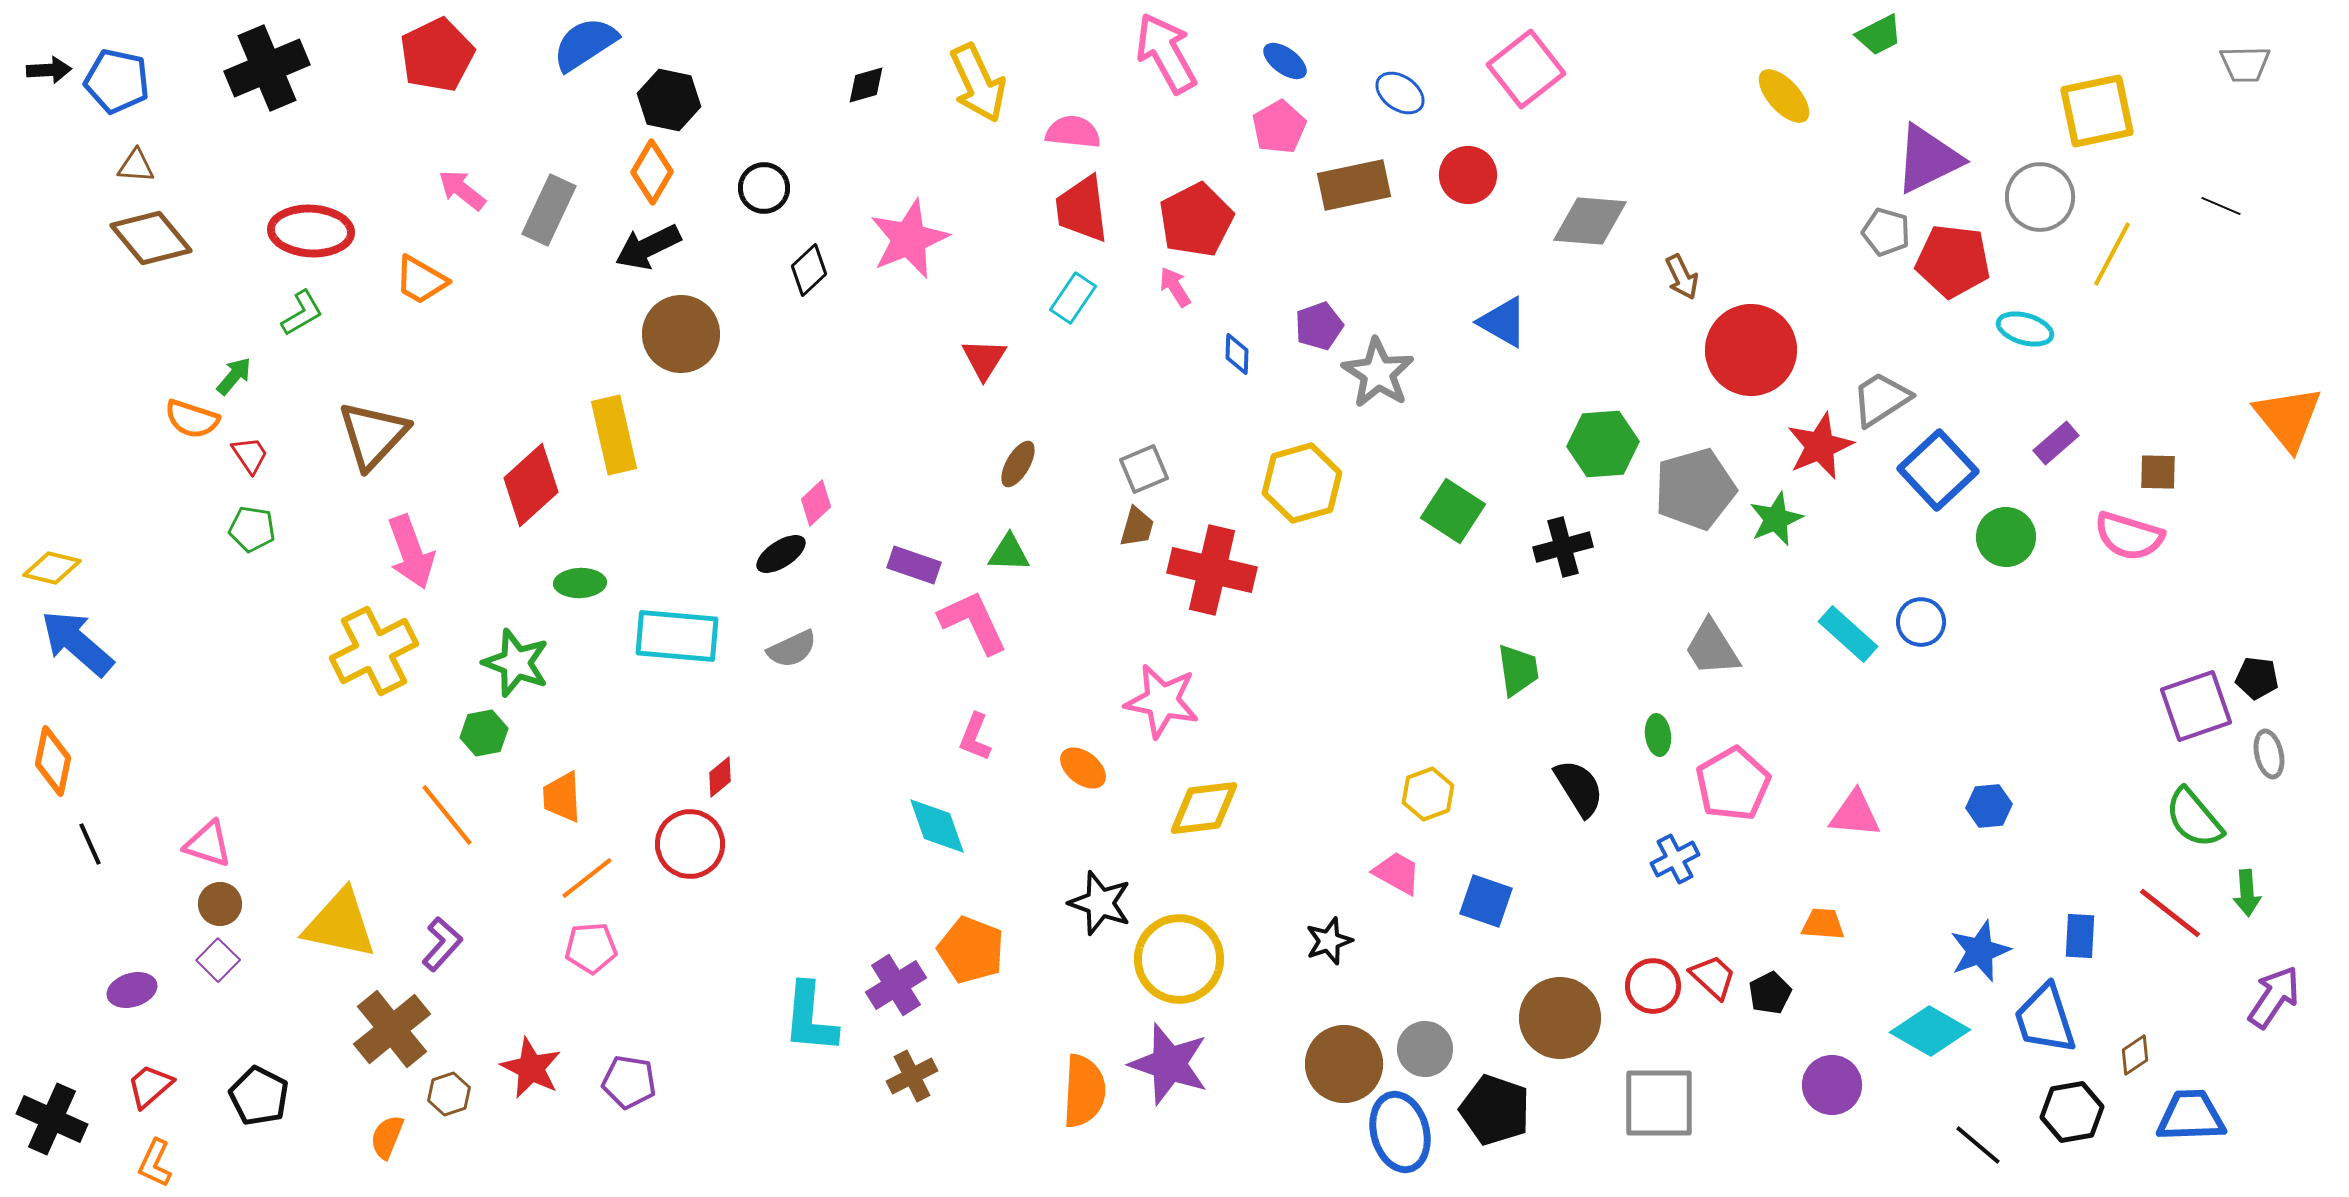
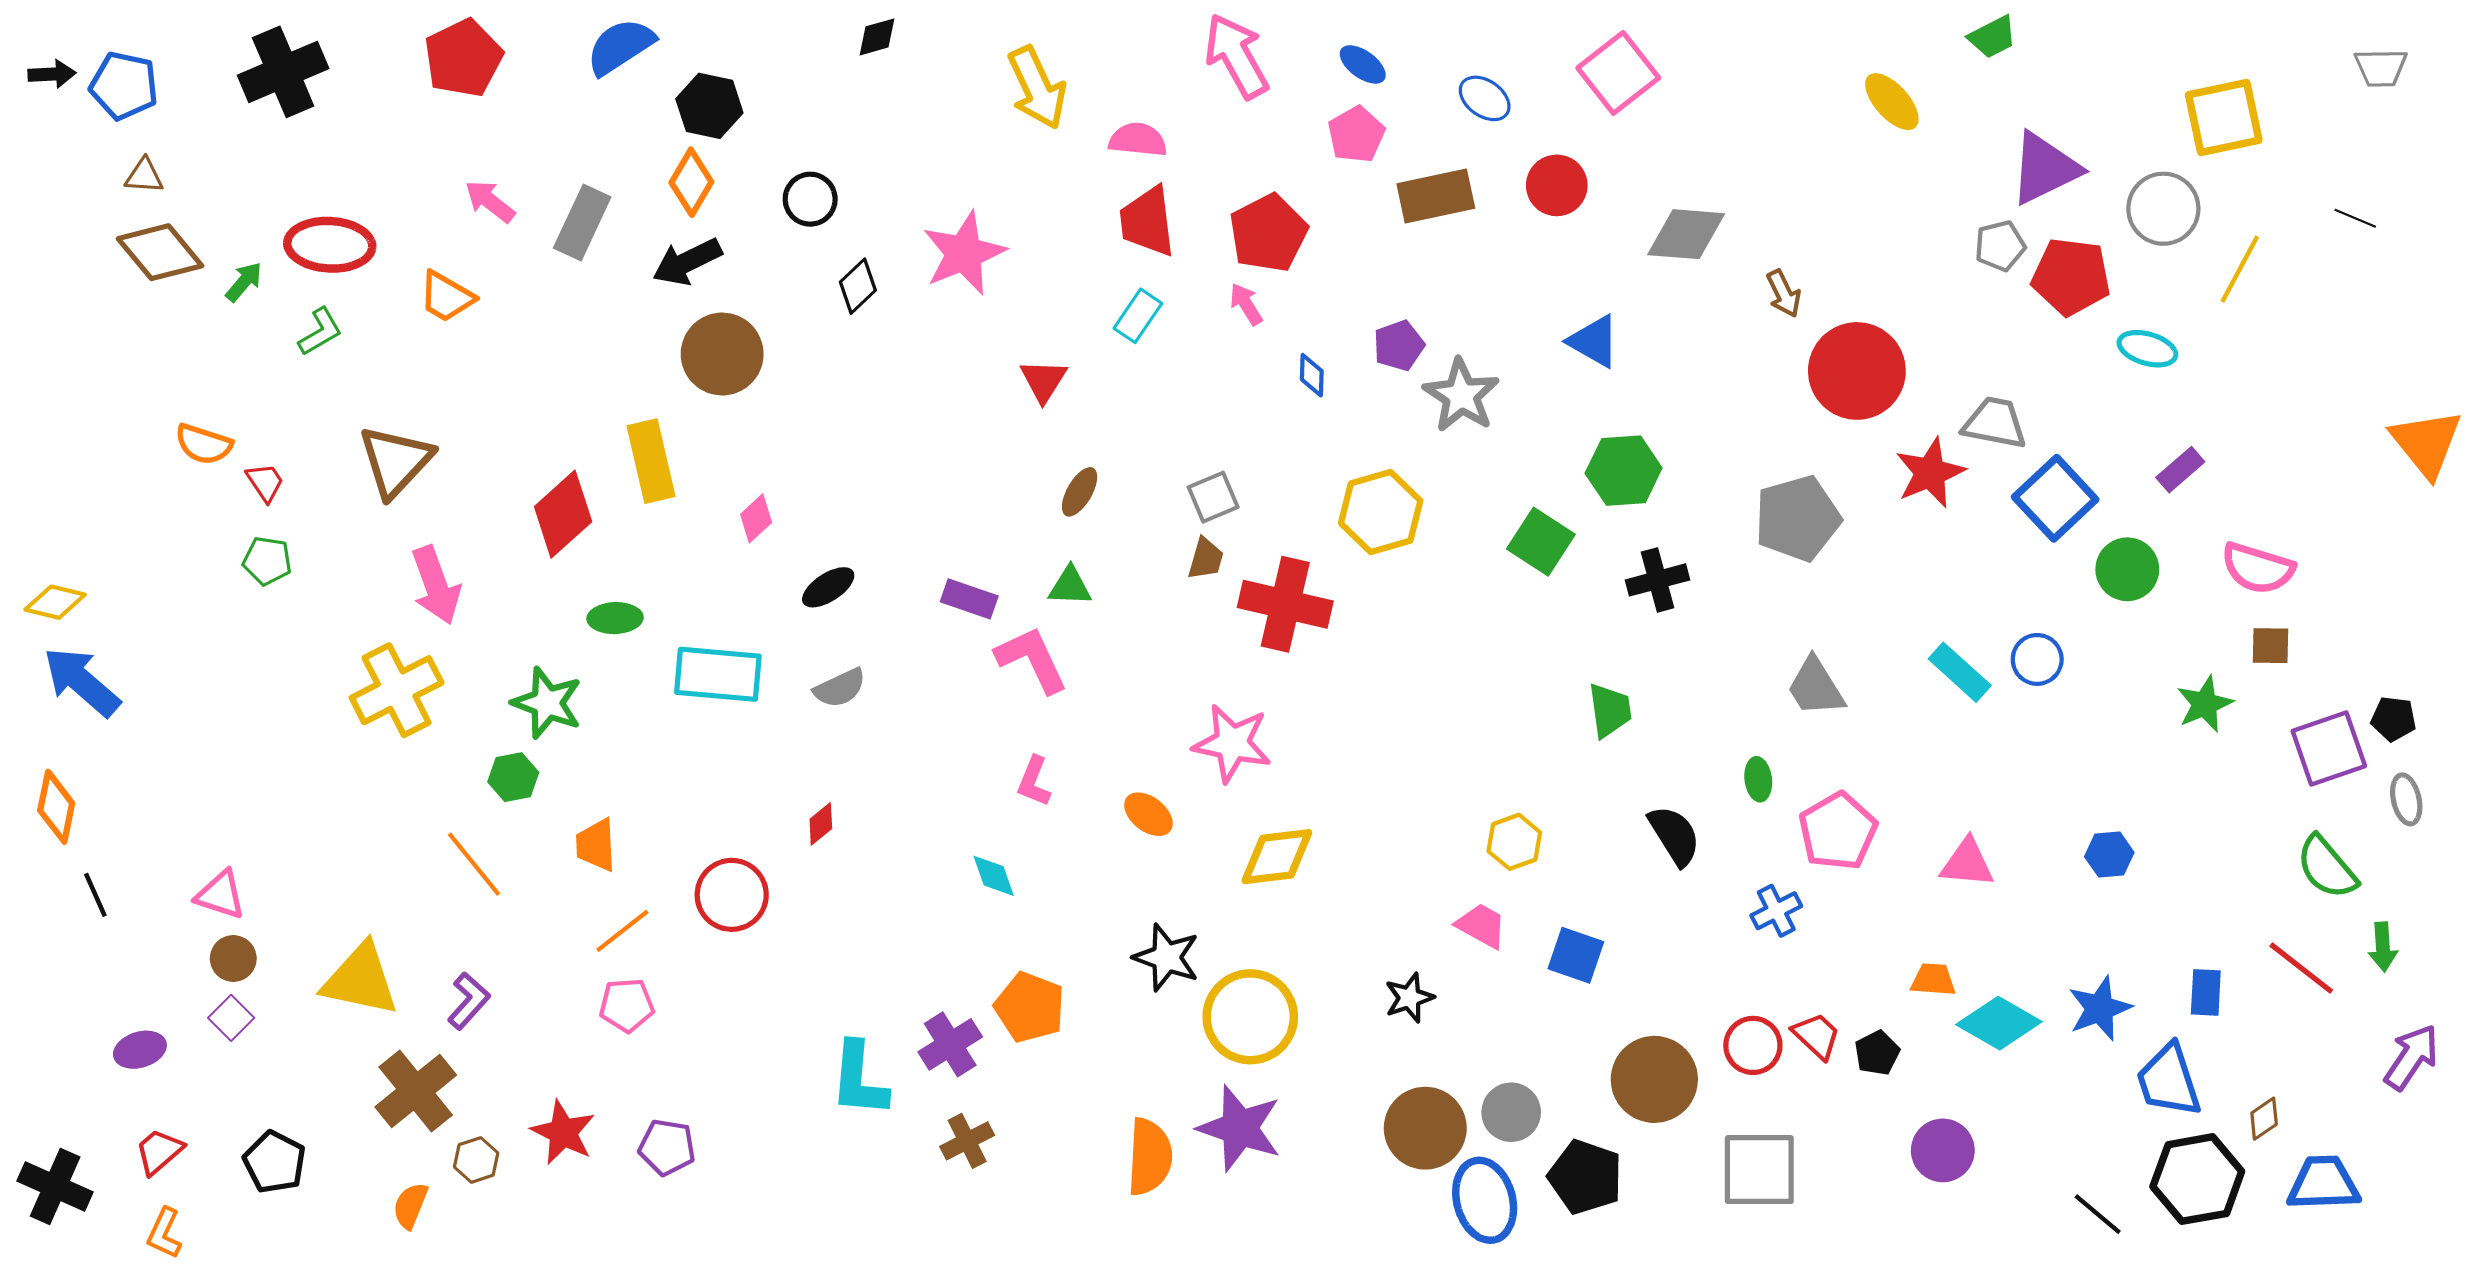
black diamond: (866, 85) -> (877, 37), moved
gray pentagon: (1886, 232) -> (2000, 246), turned -30
green arrow: (234, 376) -> (244, 282), moved
gray trapezoid: (1881, 399) -> (1995, 423), turned 44
green hexagon: (1603, 444) -> (1624, 471), moved
brown square: (2158, 472) -> (2270, 646), moved
pink diamond: (816, 503) -> (756, 518), moved
green star: (1776, 519) -> (2205, 704), moved
red diamond: (720, 777) -> (821, 824), moved
cyan diamond: (937, 826) -> (994, 876), size x0.7
cyan diamond: (1930, 1031) -> (1999, 1023), moved
black hexagon: (2072, 1112) -> (2197, 1179), size x1.4

